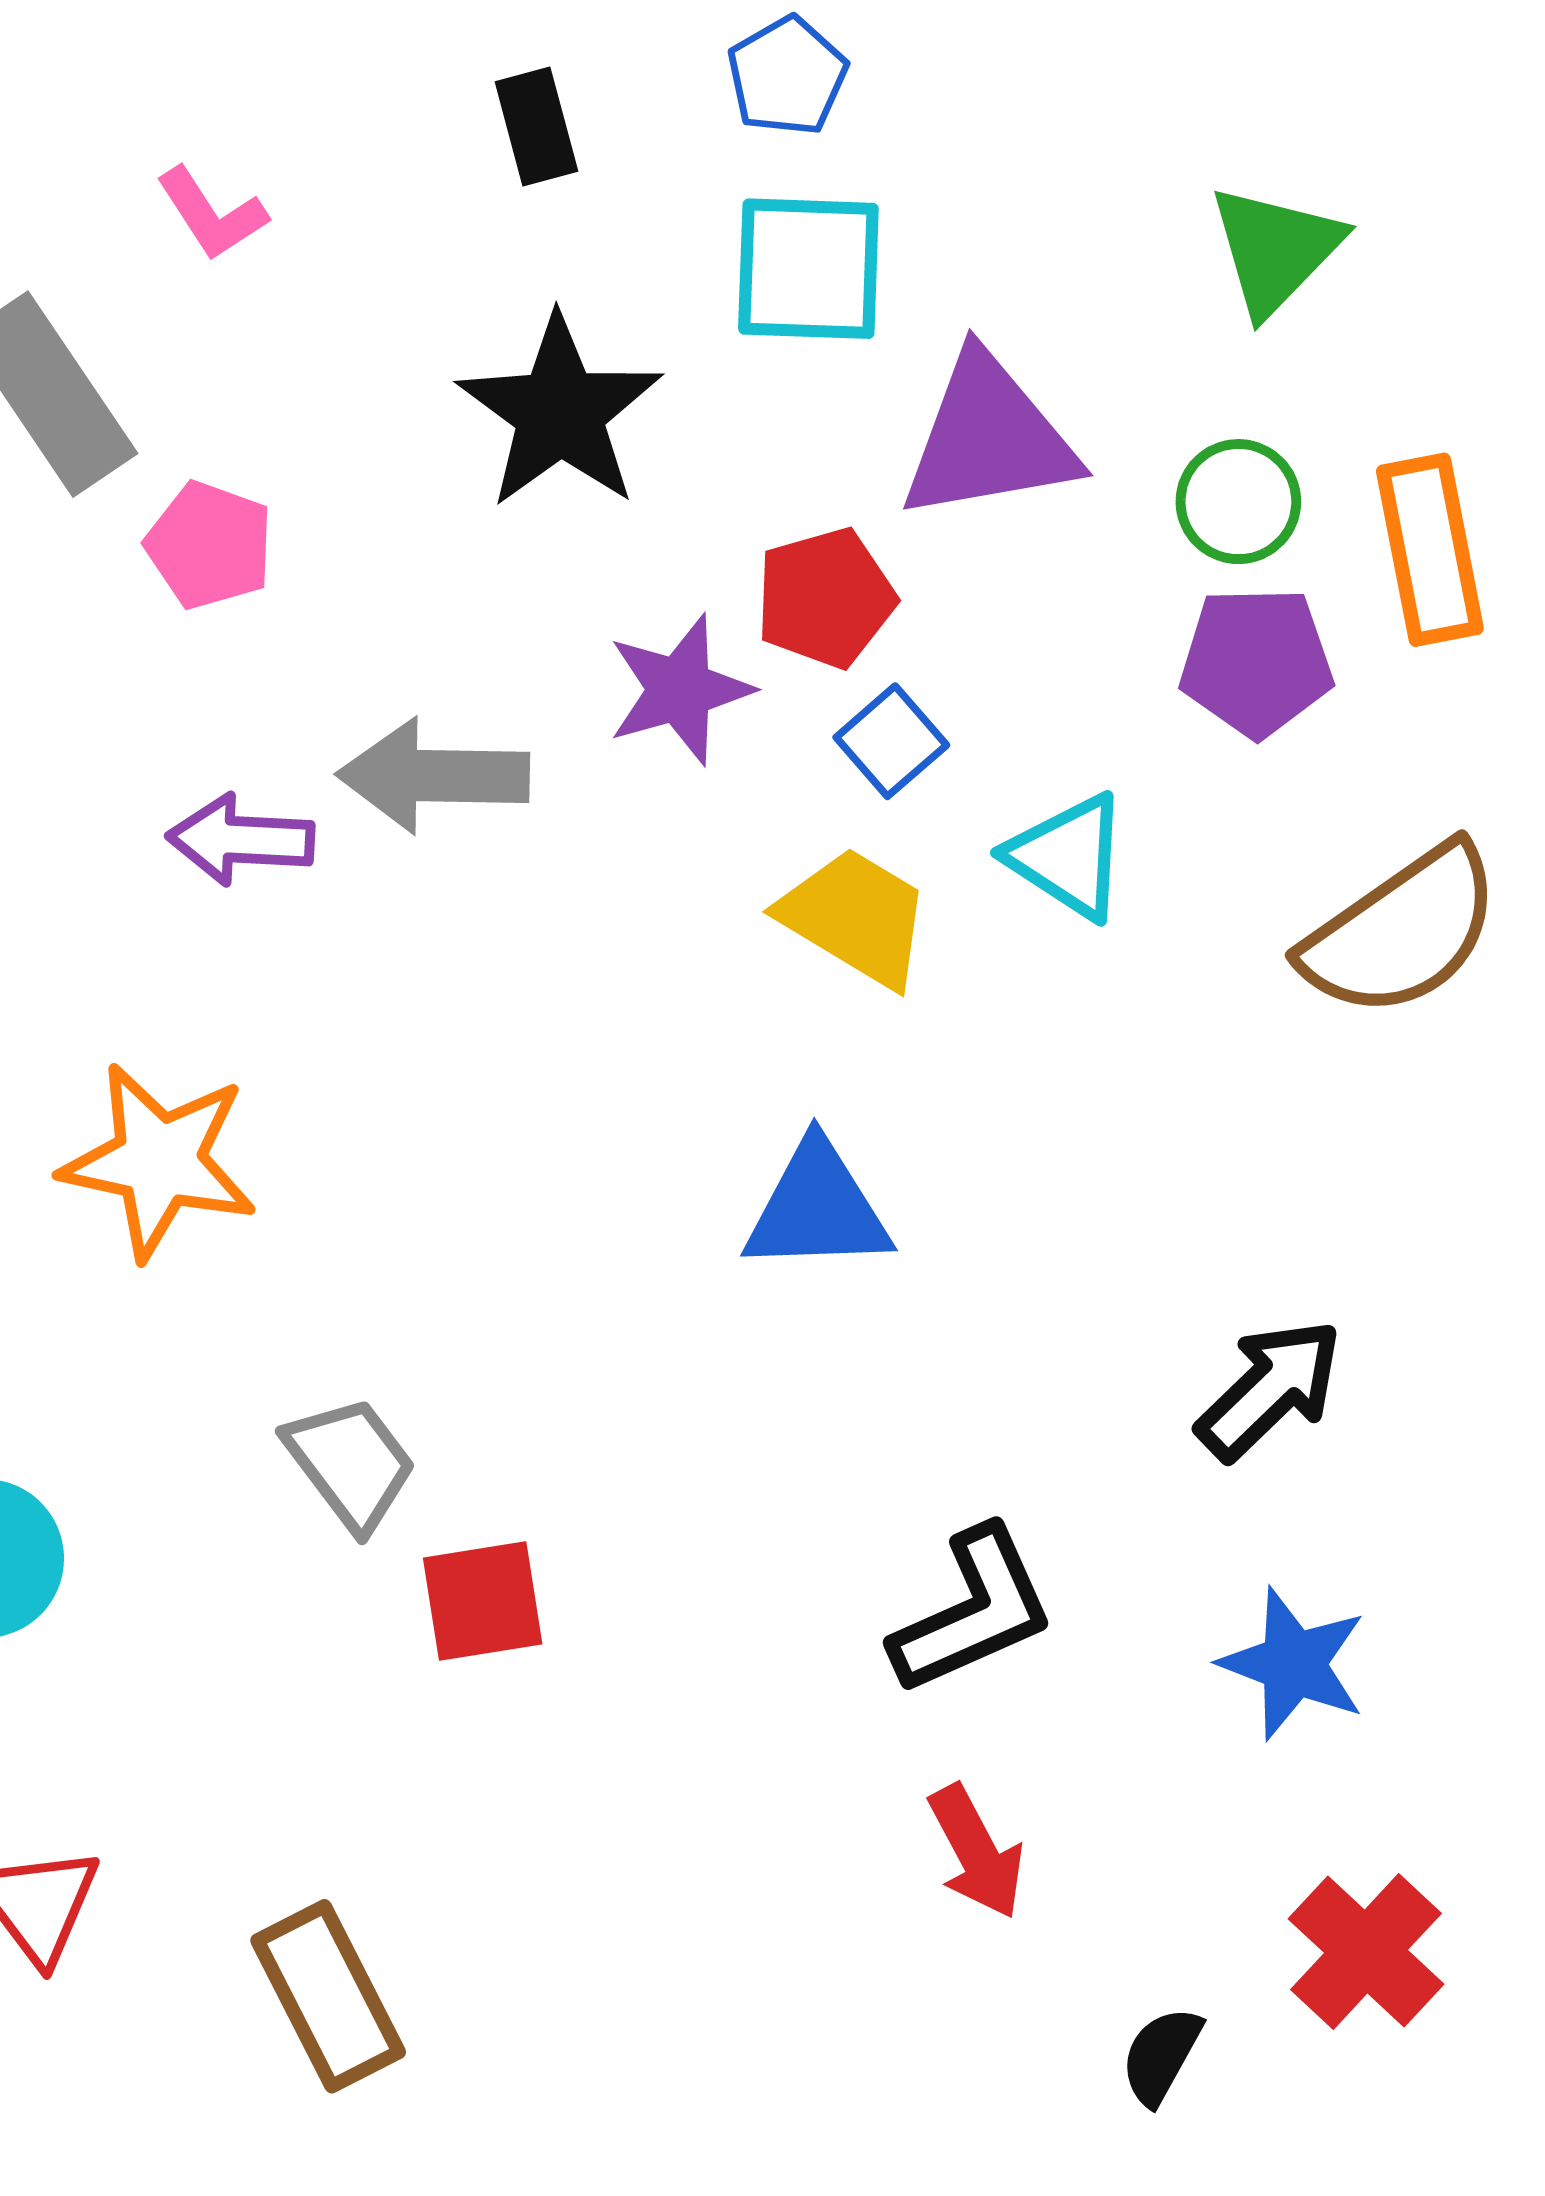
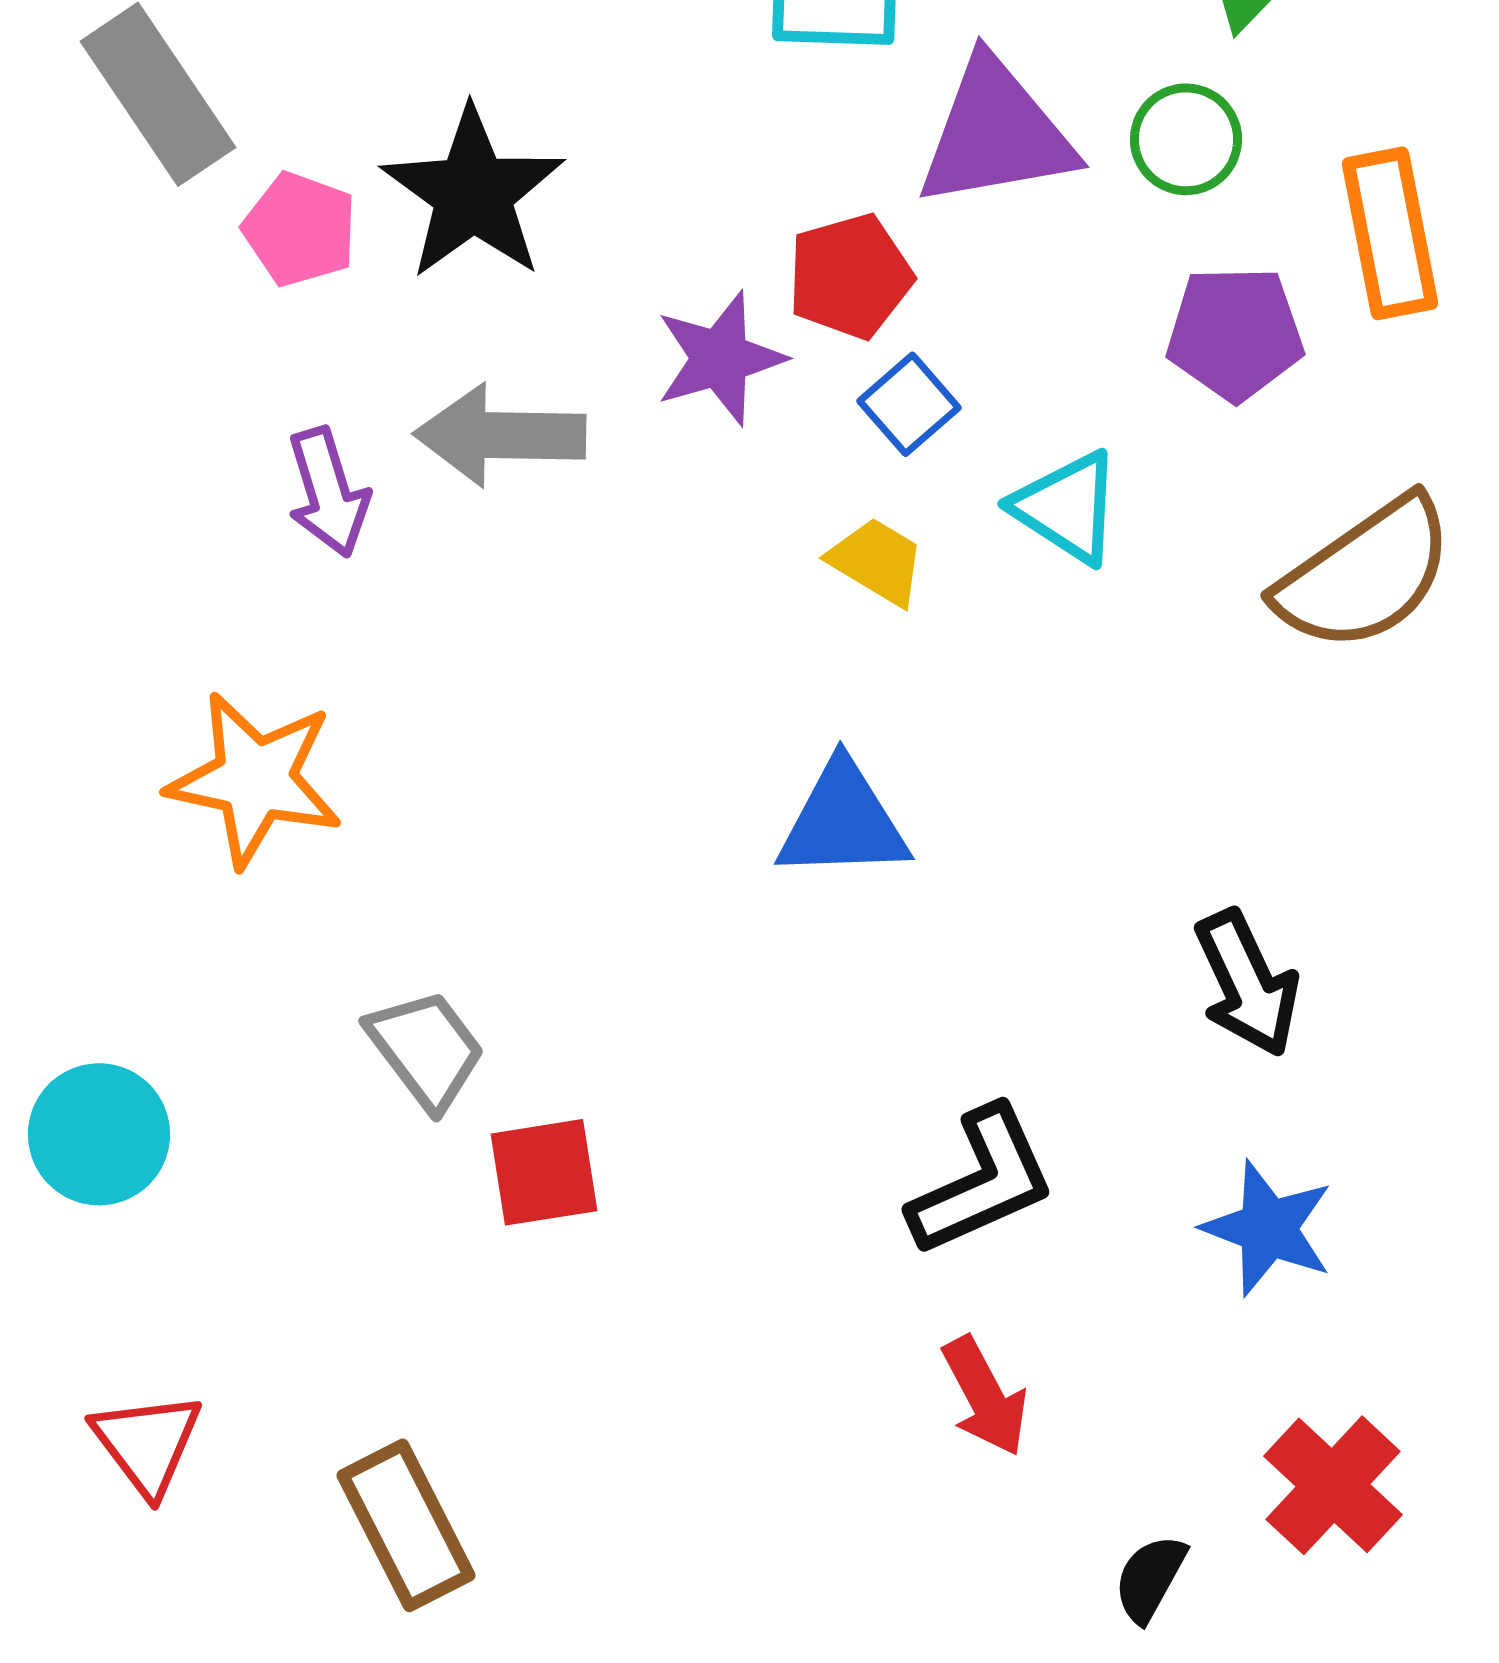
black star: (560, 412) -> (473, 193), moved
green circle: (1238, 502) -> (1186, 139), moved
purple arrow: (241, 840) -> (328, 492), turned -110
yellow trapezoid: (855, 917) -> (877, 561), size x0.7
black arrow: (1270, 1389) -> (1247, 983), turned 109

